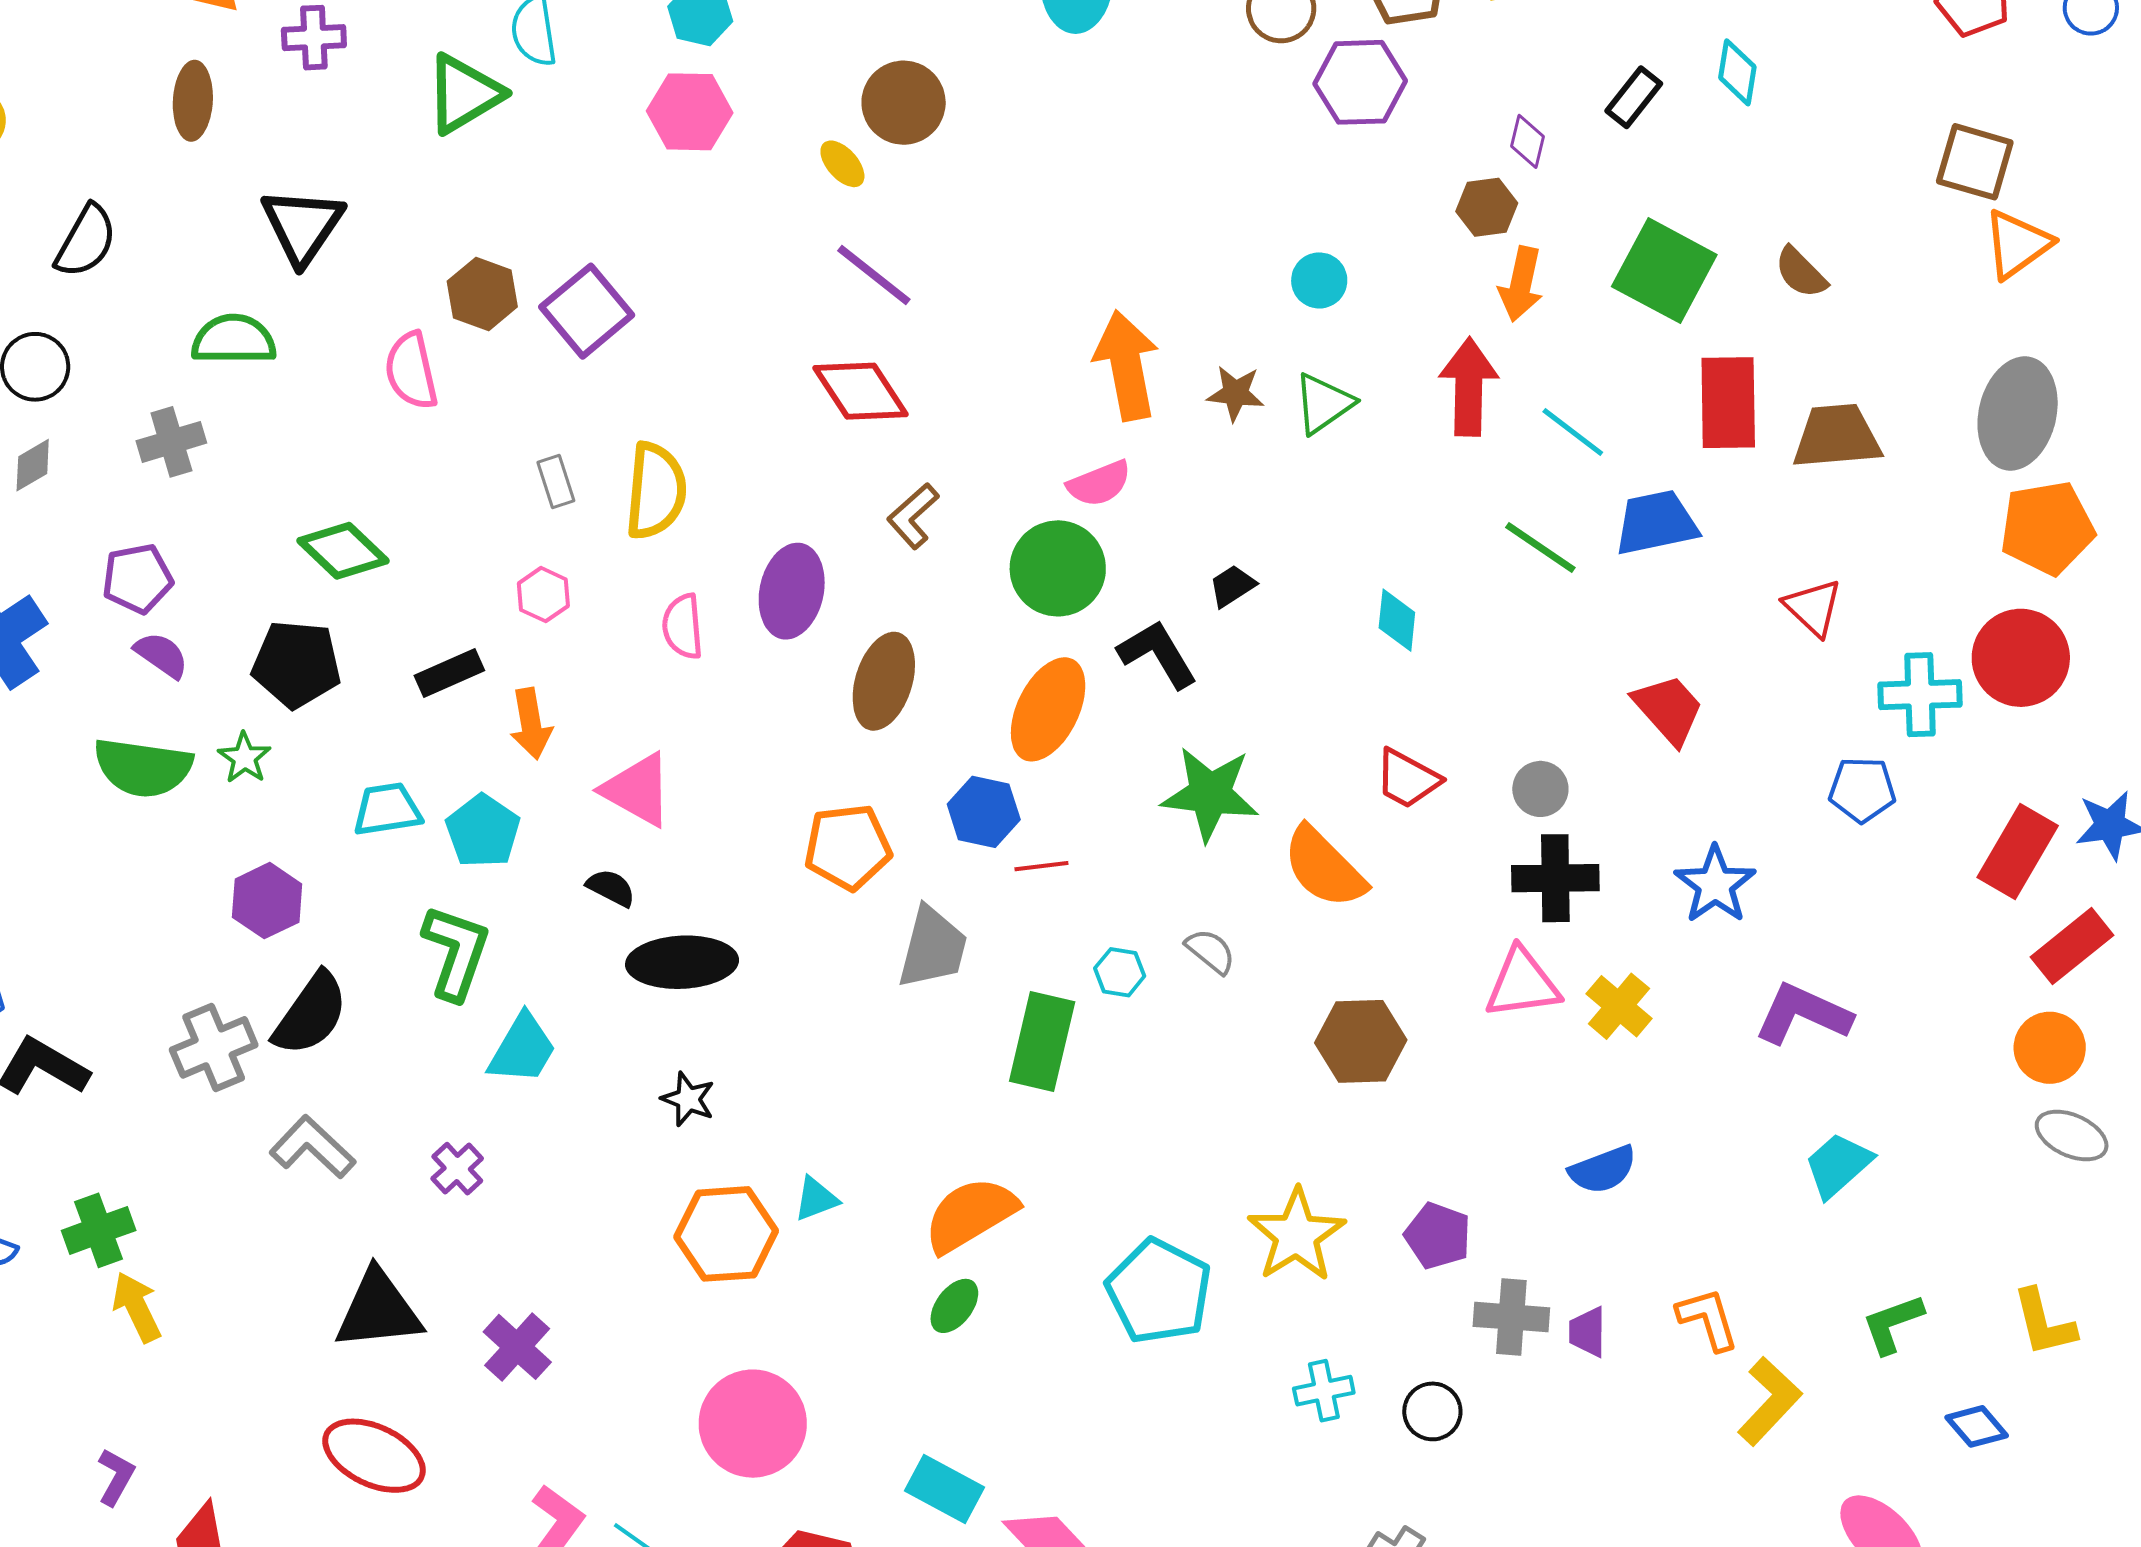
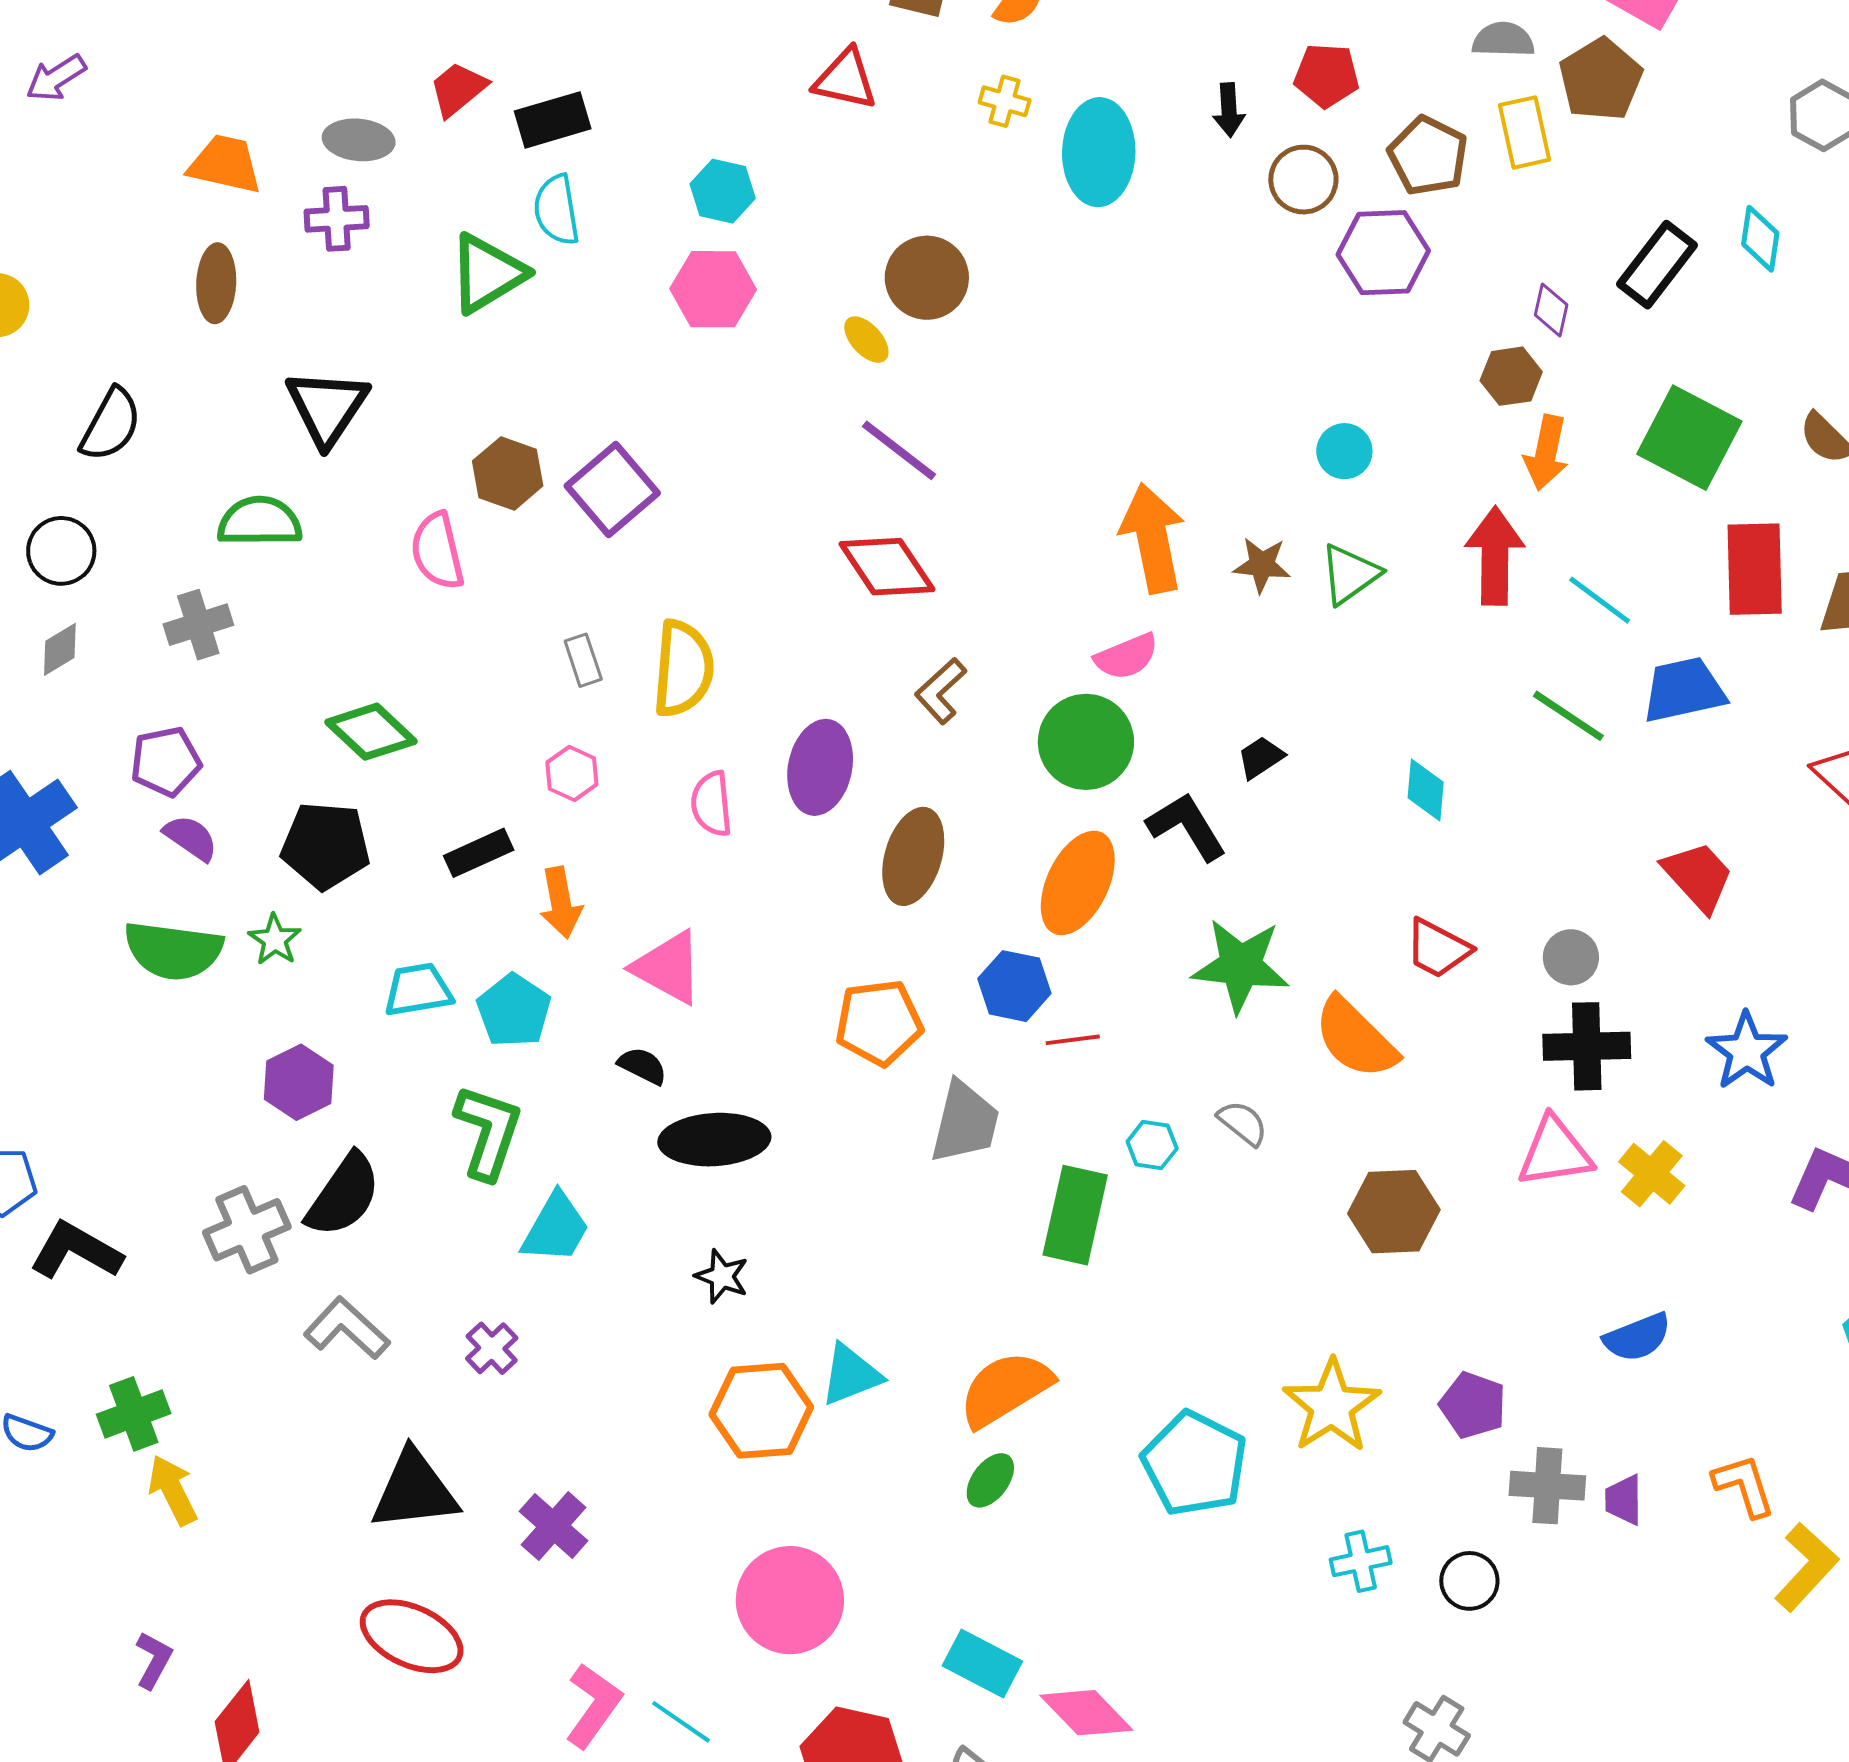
black rectangle: (1634, 97) -> (1657, 265), size x1.4
cyan triangle: (816, 1199) -> (851, 1375), size x1.4

